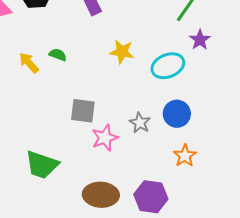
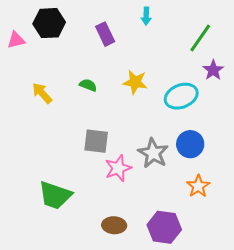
green semicircle: (58, 55) -> (88, 85), moved
gray star: (140, 123) -> (153, 153), size x1.4
brown ellipse: (101, 195) -> (114, 225), size x0.7

